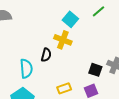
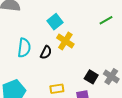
cyan square: (70, 19) -> (55, 22), moved
cyan semicircle: (26, 69) -> (24, 48), moved

